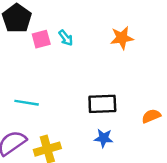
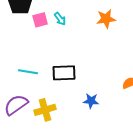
black rectangle: (102, 104) -> (64, 73), moved

